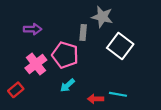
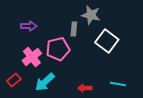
pink pentagon: (65, 55) -> (58, 49), turned -30
cyan arrow: (67, 85) -> (45, 82), moved, size x1.5
cyan line: (118, 94) -> (118, 84), moved

